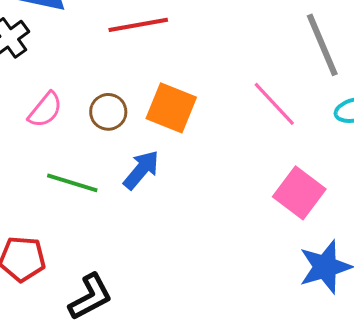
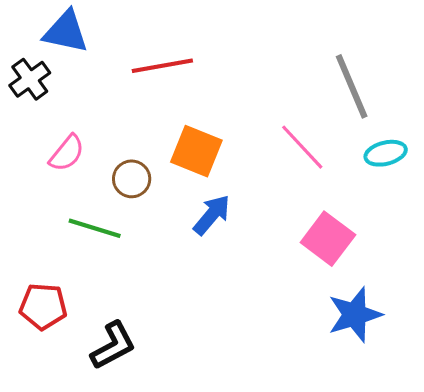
brown circle: (108, 112) -> (132, 179), moved
blue arrow: (141, 170) -> (212, 215), moved

